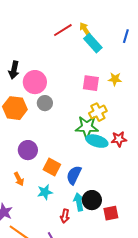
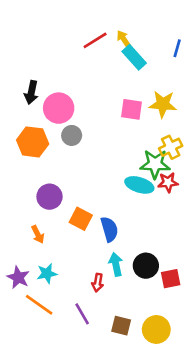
yellow star: (115, 79) -> (163, 104), size x1.5
yellow cross: (98, 112) -> (171, 147), moved
green star: (87, 127) -> (155, 164), moved
blue semicircle: (74, 175) -> (109, 229), turned 138
cyan star: (45, 192) -> (47, 273), moved
black circle: (92, 200) -> (146, 266), moved
red square: (111, 213) -> (171, 279), moved

